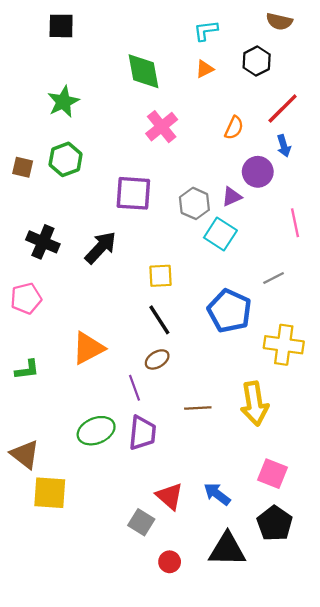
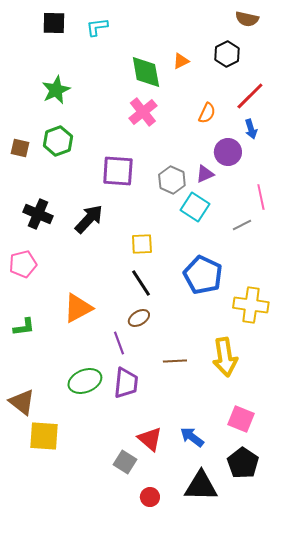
cyan L-shape: (206, 31) -> (97, 27), moved
green diamond: (144, 71) -> (146, 72), moved
gray line: (274, 278) -> (242, 225), moved

